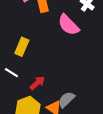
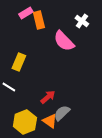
red arrow: (37, 83) -> (48, 97), moved

